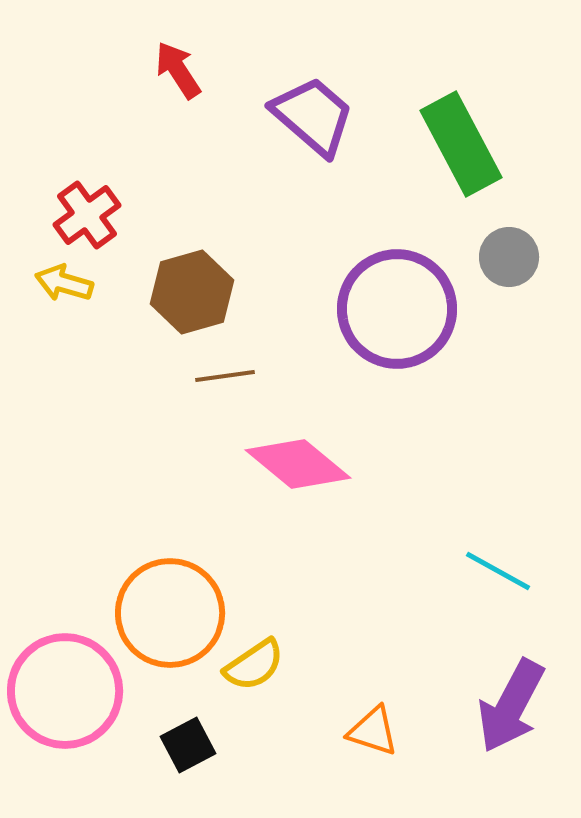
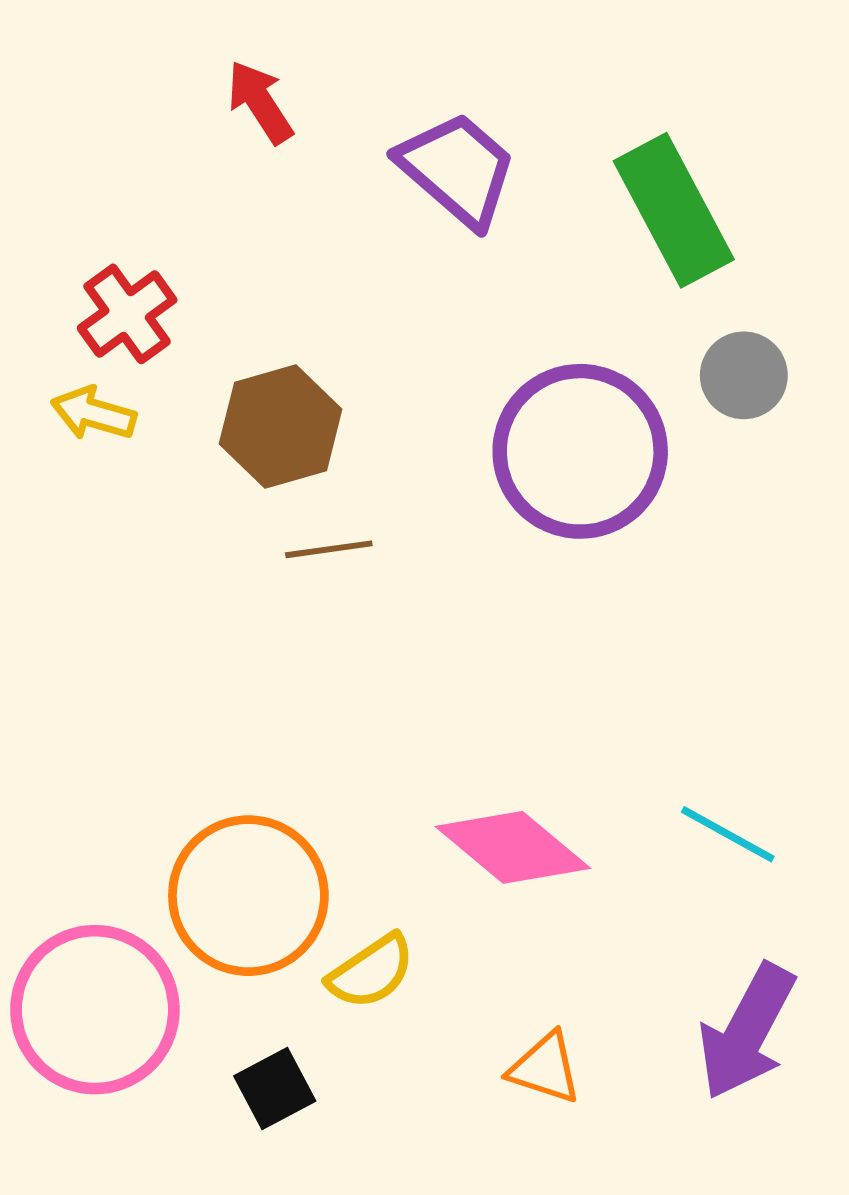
pink diamond: (298, 464) -> (513, 847), moved

